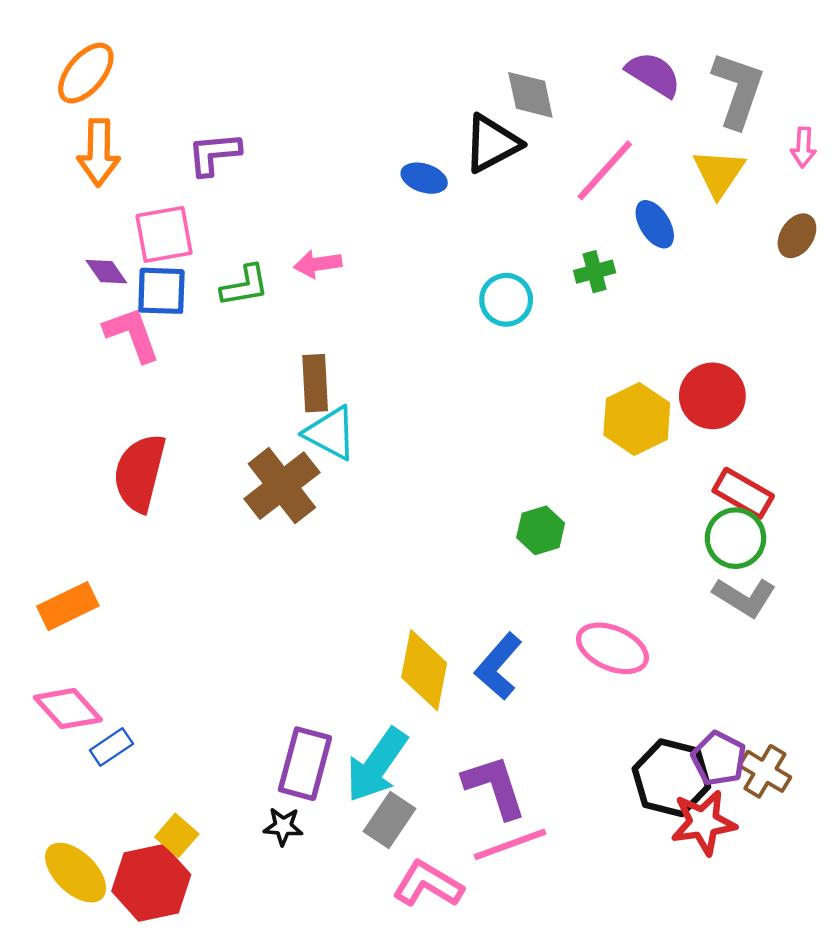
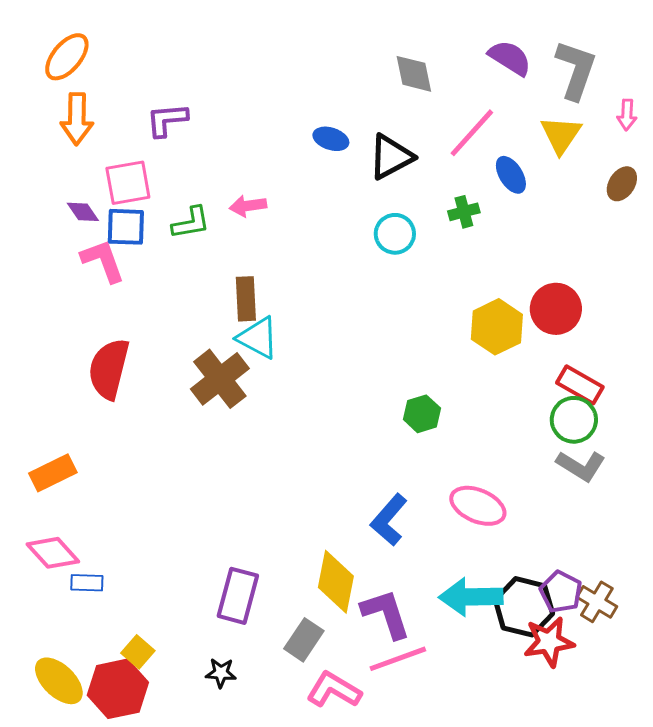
black triangle: (492, 144) -> (391, 157), moved
yellow diamond: (424, 670) -> (336, 582), moved
blue rectangle: (111, 747) -> (87, 583), turned 36
cyan arrow: (377, 765) -> (471, 597), moved, turned 54
black star: (283, 826) -> (221, 673), moved

